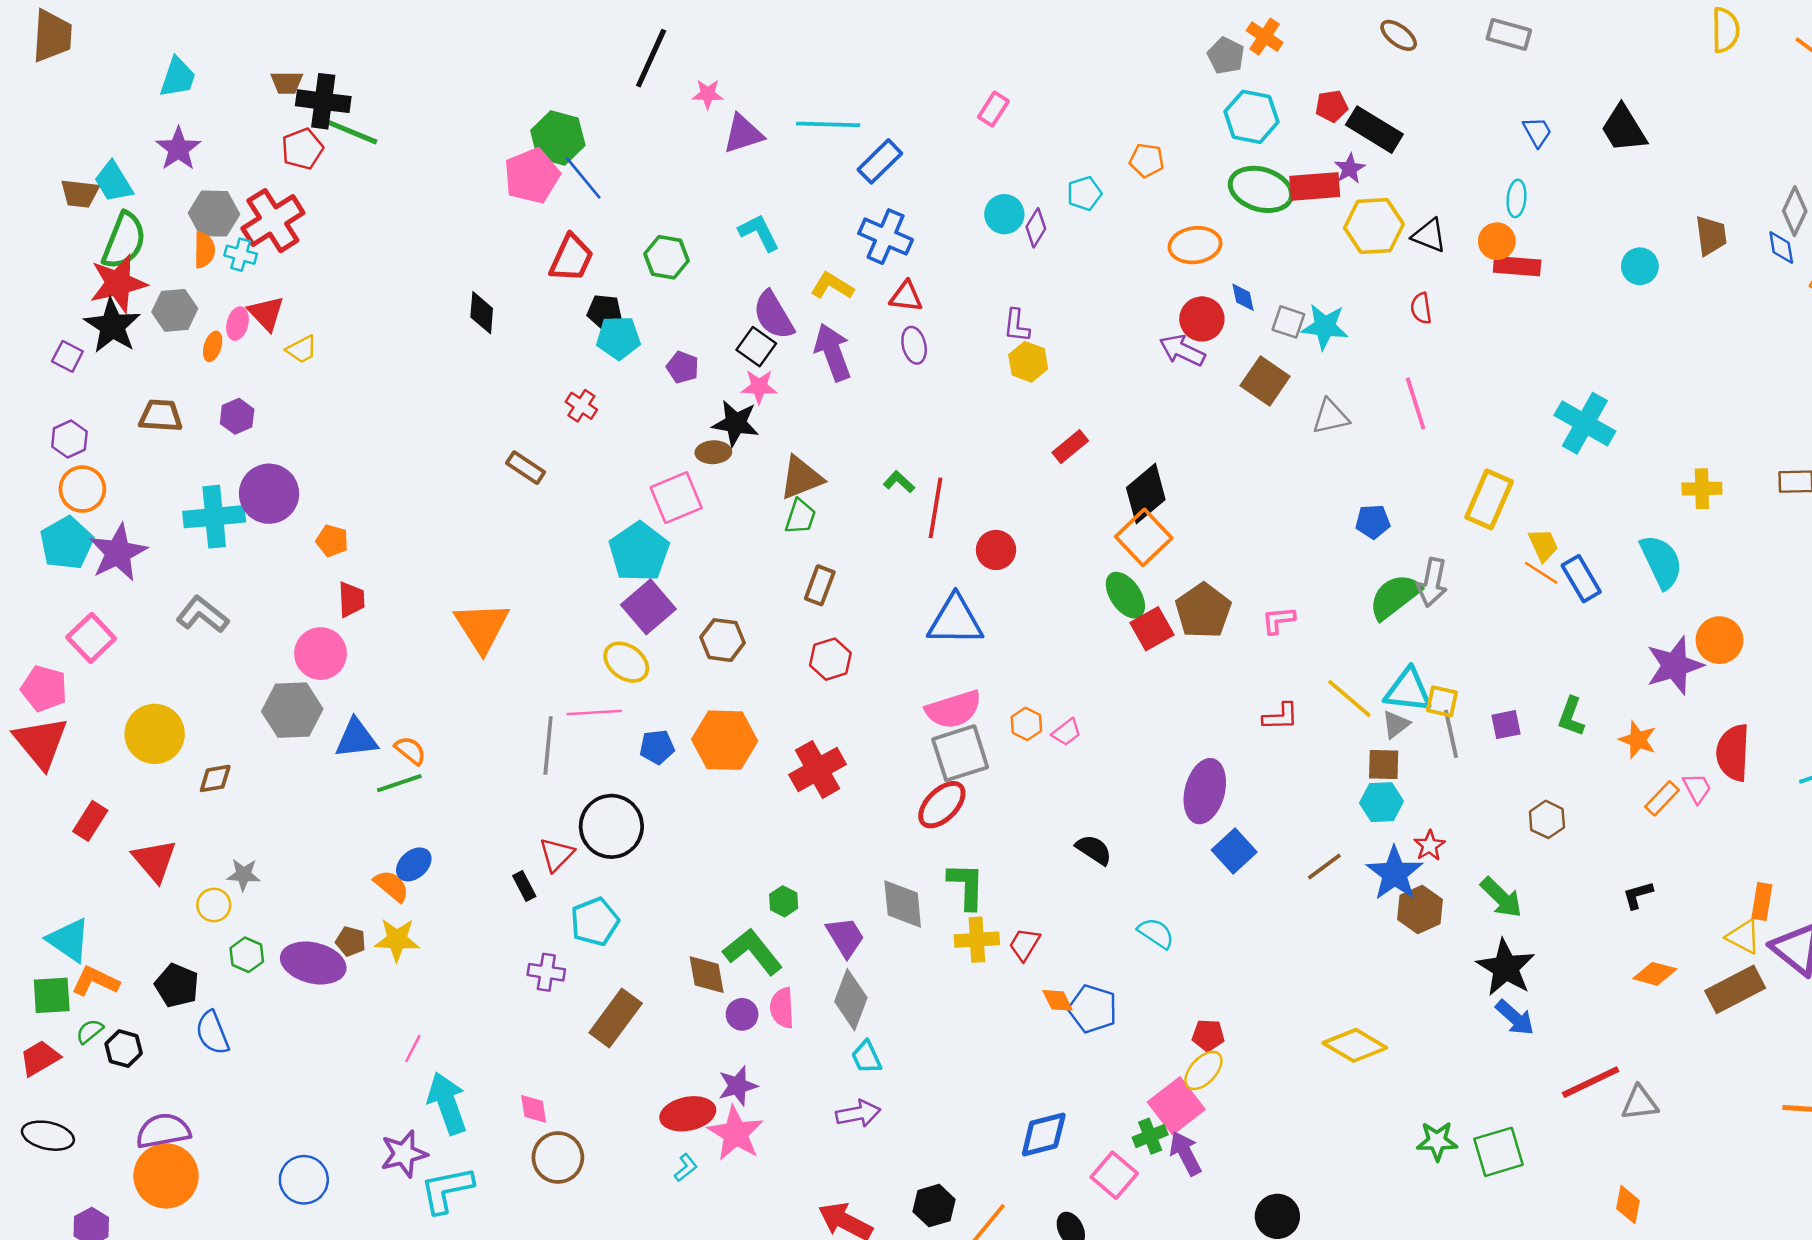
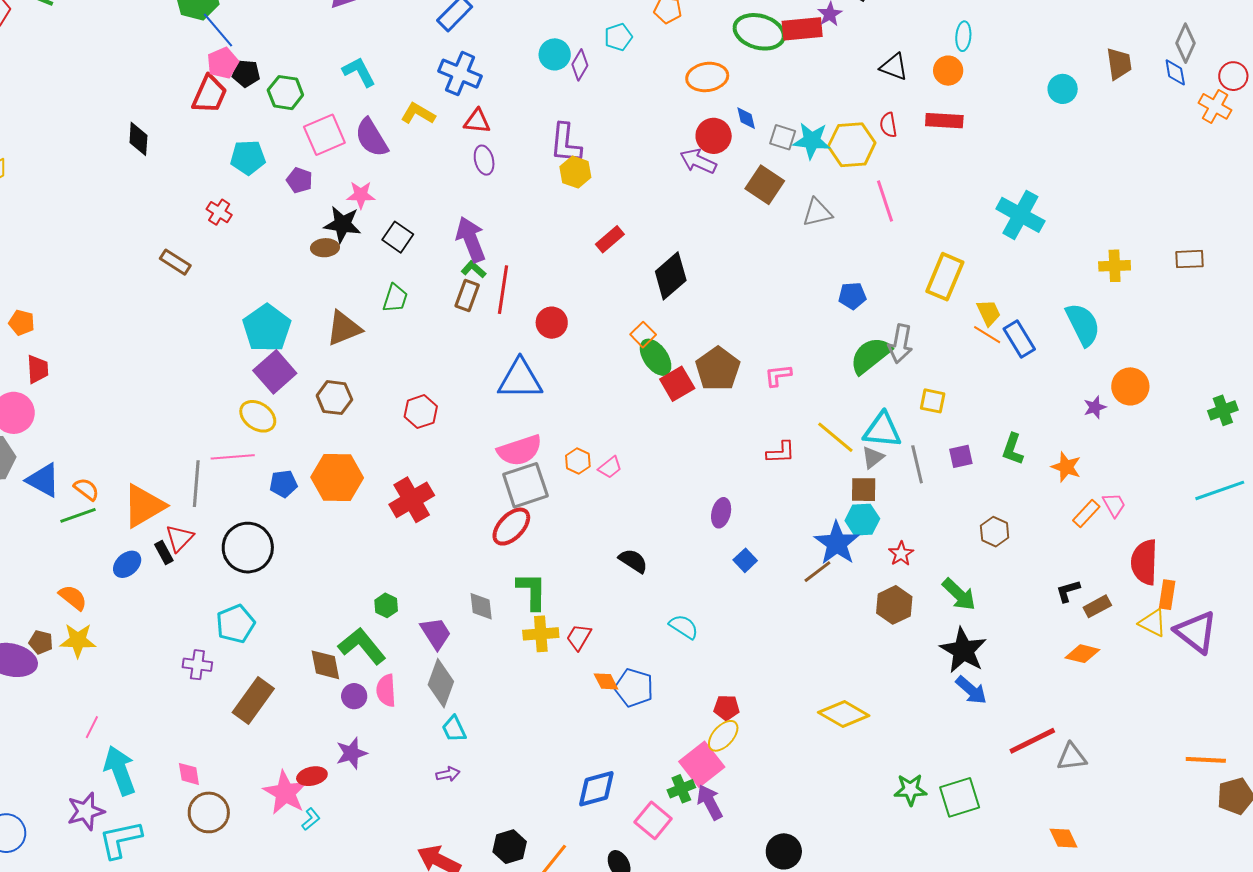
pink pentagon: (532, 176) -> (223, 63), moved, size x0.7
yellow hexagon: (1374, 226) -> (852, 145), moved
red rectangle: (1517, 266) -> (944, 121), moved
black pentagon: (604, 312) -> (246, 73), moved
purple L-shape: (1017, 326) -> (566, 143), size x1.5
black square: (756, 347) -> (398, 237), moved
purple arrow: (833, 352) -> (471, 239), moved
brown triangle: (801, 478) -> (344, 328), moved
pink square: (676, 498) -> (324, 135), moved
orange square: (1144, 537) -> (643, 335), moved, size x0.6
brown rectangle: (820, 585) -> (467, 296), moved
orange triangle: (482, 627) -> (144, 506), moved, turned 33
purple star: (1675, 666) -> (1095, 407), size x0.5
yellow square: (1442, 701) -> (933, 401), moved
blue triangle: (356, 738) -> (43, 480), turned 36
red semicircle: (1733, 753) -> (1144, 562), moved
purple ellipse: (1205, 791) -> (721, 513), size x0.6
blue square: (1234, 851) -> (745, 560), size x0.7
red triangle: (557, 854) -> (180, 538), moved
blue ellipse: (414, 864) -> (127, 564), moved
blue star: (1395, 873) -> (837, 543), moved
black rectangle: (524, 886) -> (164, 552), moved
gray diamond: (903, 904) -> (481, 606), size x0.7
brown rectangle: (1735, 989) -> (1097, 606), moved, size x0.6
red ellipse: (688, 1114) -> (312, 776), size x0.7
purple arrow: (858, 1114) -> (448, 774), size x0.7
pink star: (736, 1133) -> (285, 793), moved
orange diamond: (1628, 1205) -> (1064, 838), turned -36

